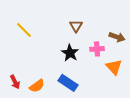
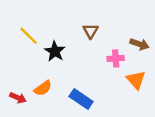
black star: (70, 53) -> (55, 51), moved
red arrow: (15, 82) -> (18, 98), turned -40
orange semicircle: (37, 86) -> (43, 88), moved

